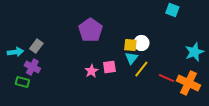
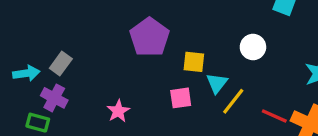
white circle: (141, 43) -> (253, 47), moved
yellow square: (130, 45) -> (194, 62), moved
pink star: (91, 71) -> (118, 111), moved

